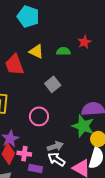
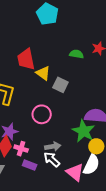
yellow triangle: (36, 51) -> (43, 73), moved
gray square: (53, 84) -> (60, 85), turned -35

